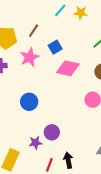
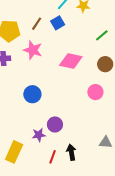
blue square: (55, 47) -> (58, 23), moved
pink star: (30, 57) -> (33, 50), turned -30

